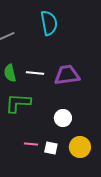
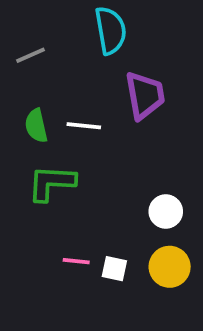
purple trapezoid: (67, 75) -> (145, 95), moved, turned 88
white circle: (63, 118) -> (166, 211), moved

